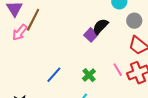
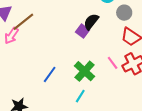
brown line: (33, 20) -> (23, 22), turned 30
green cross: (89, 75) -> (85, 71), size x1.5

